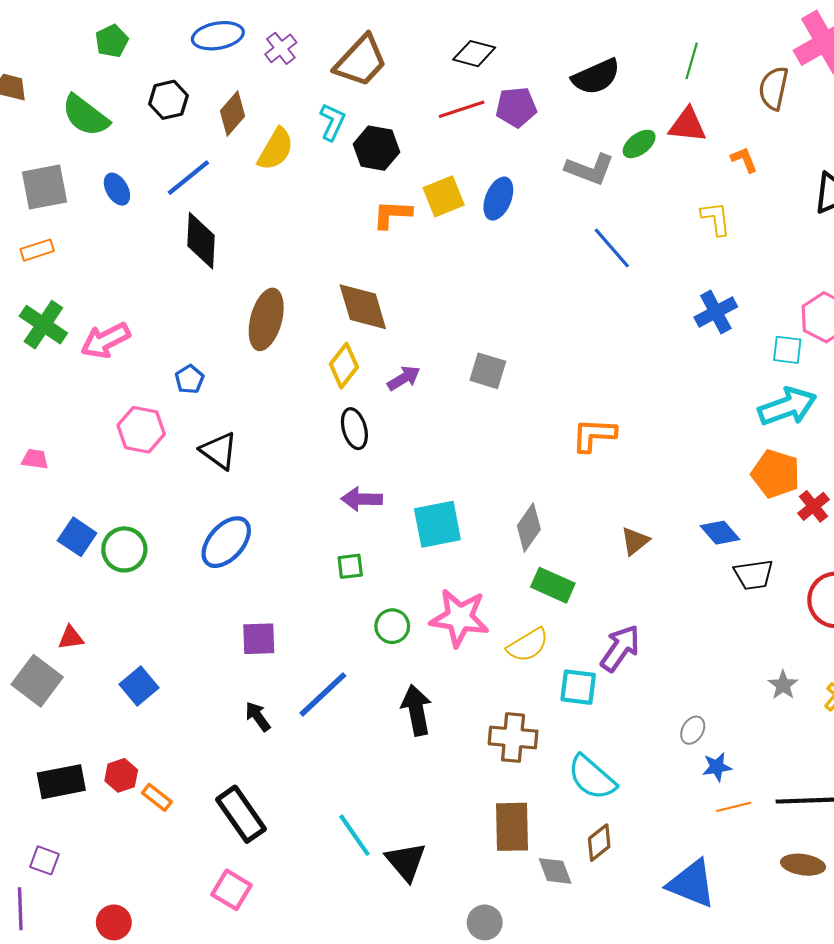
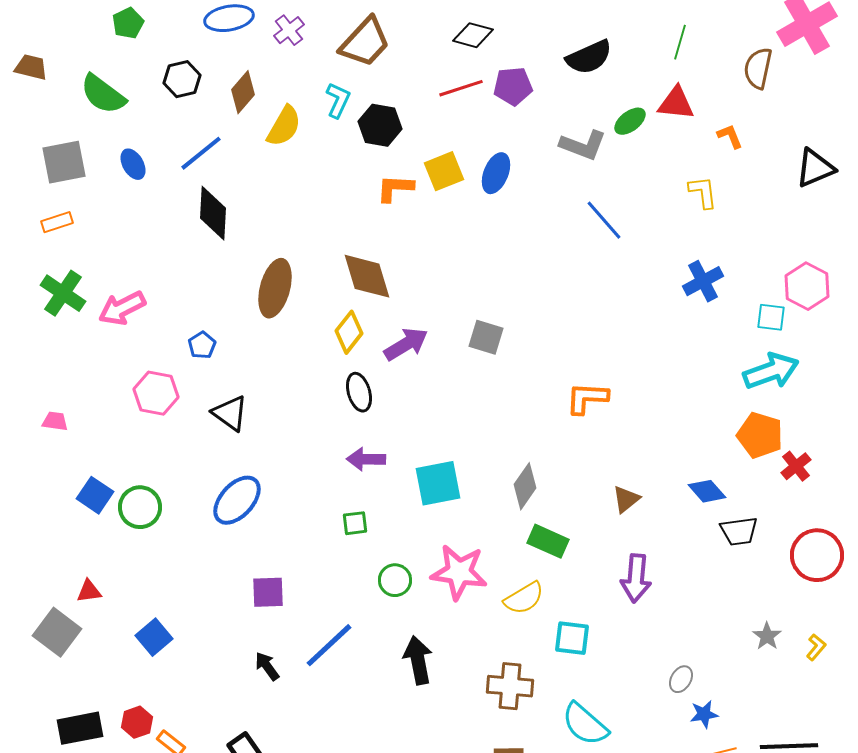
purple arrow: (404, 378) -> (406, 344), size x1.4
purple arrow: (620, 648) -> (636, 578), moved, turned 150

